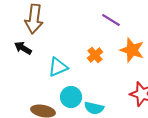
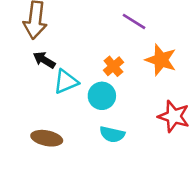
black arrow: (23, 48) -> (44, 60), moved
cyan circle: (71, 97) -> (102, 96), moved

